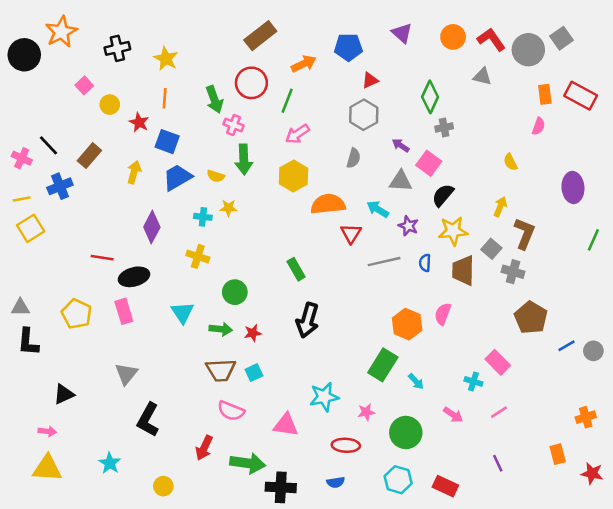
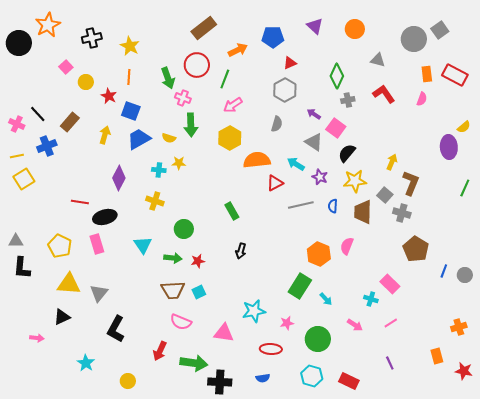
red L-shape: (491, 39) -> (384, 94), moved
yellow semicircle: (510, 162) -> (464, 127), moved, turned -104
gray triangle: (401, 181) -> (314, 142), turned 30
red triangle: (351, 233) -> (275, 183), turned 30
black arrow: (308, 320) -> (241, 251), size x0.6
blue line: (567, 346) -> (444, 271), turned -40
black triangle: (64, 394) -> (62, 317), moved
yellow triangle: (47, 468) -> (69, 284), moved

